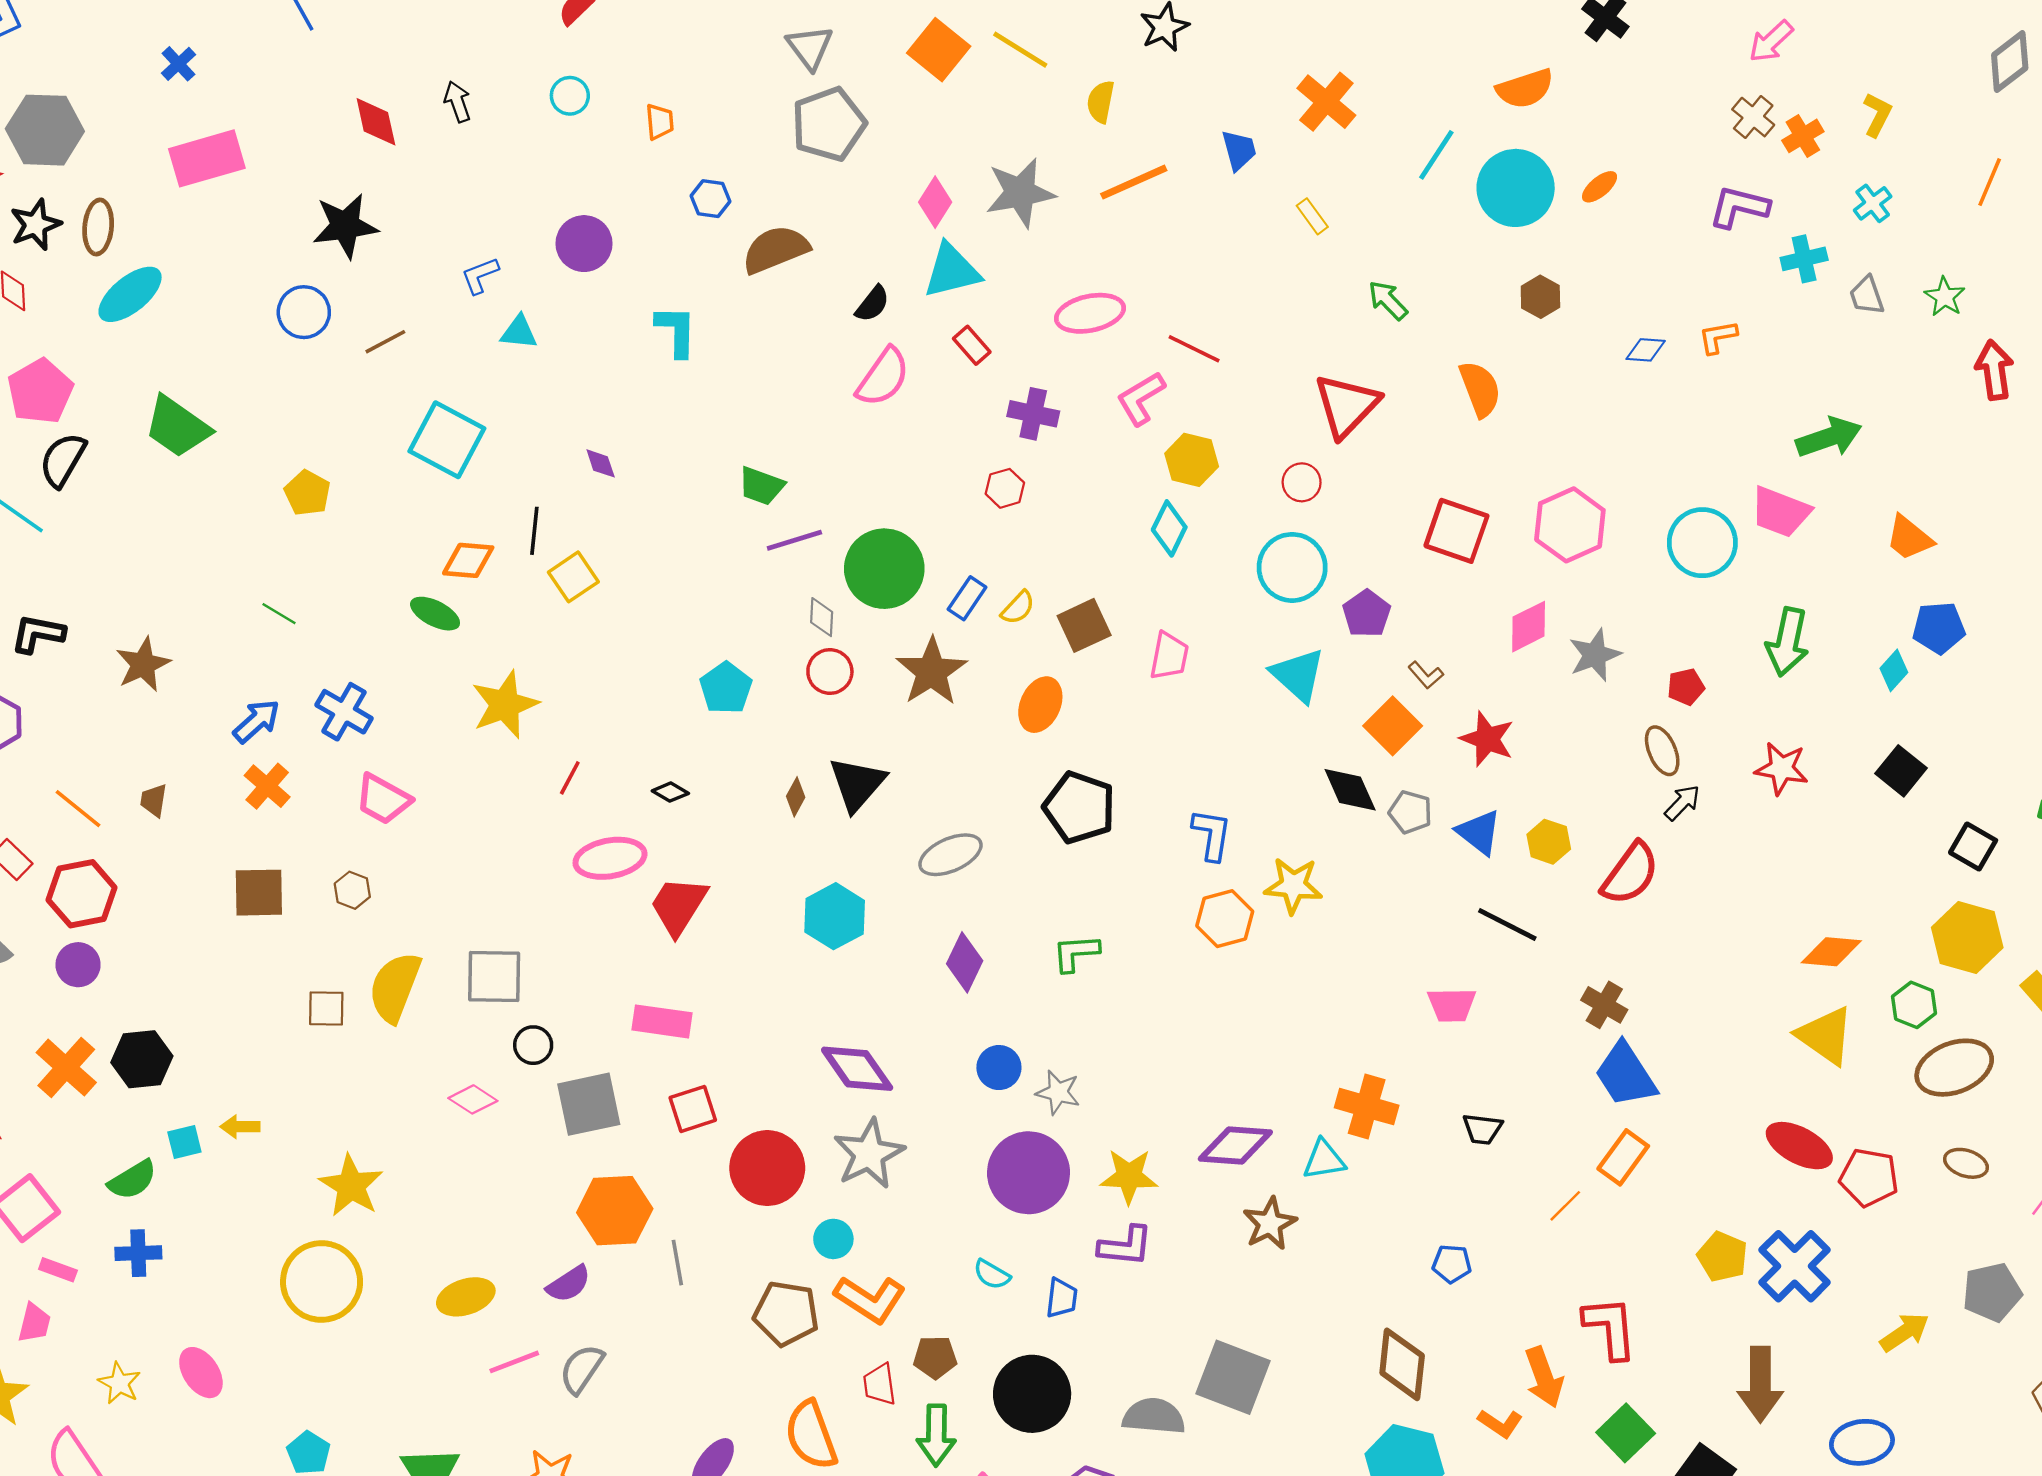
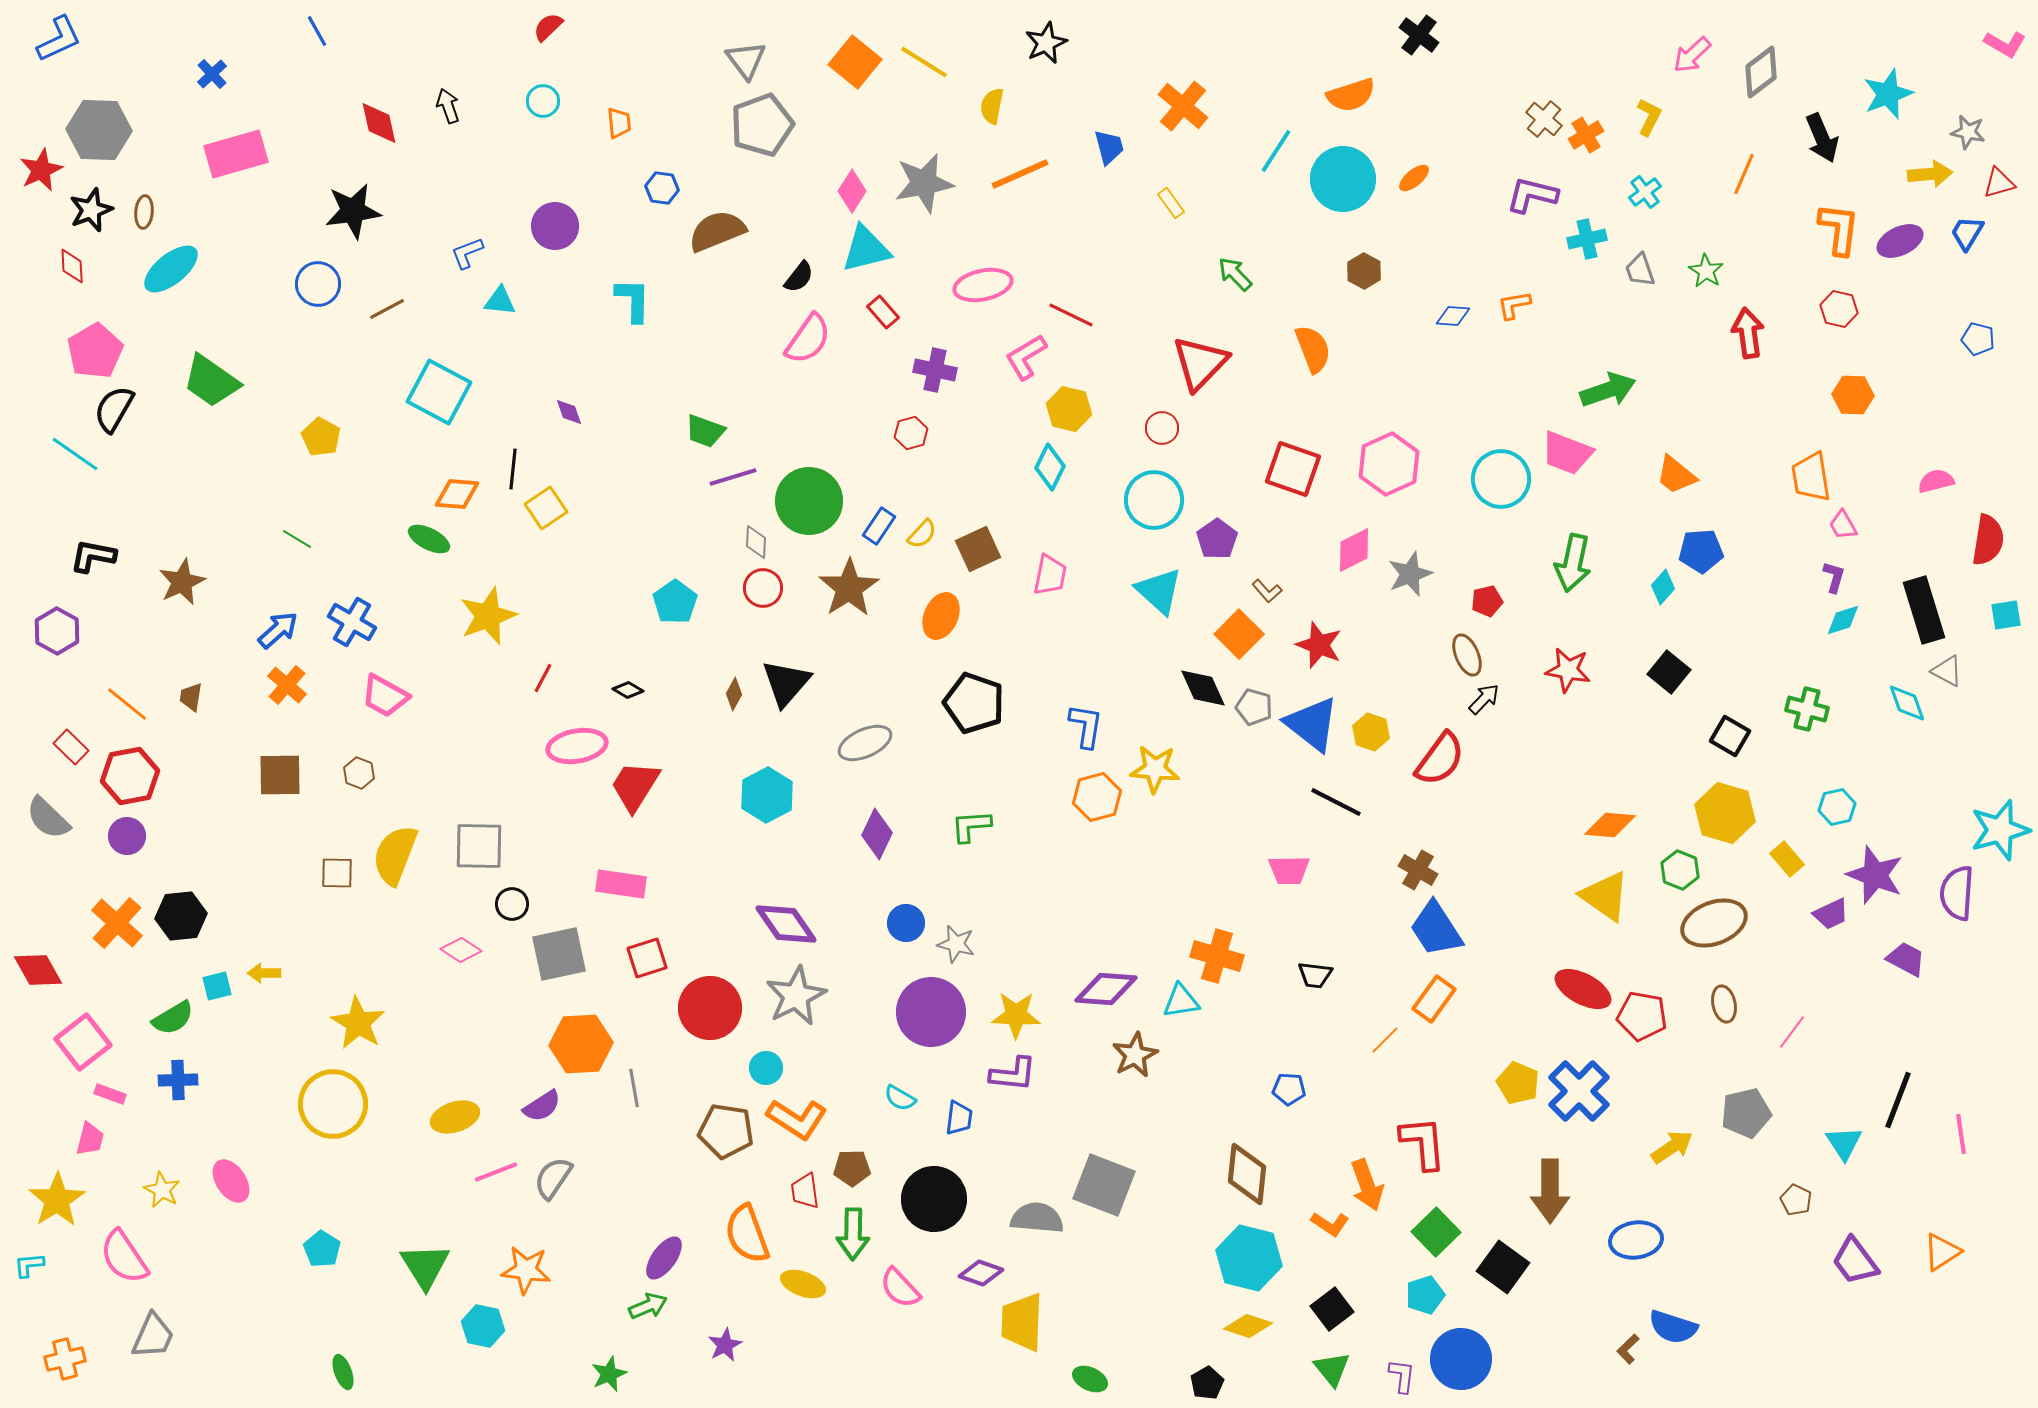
pink arrow: (1771, 41) -> (1692, 55), moved
brown ellipse: (98, 227) -> (144, 212), size x0.7
blue triangle: (1479, 832) -> (1312, 724), size x1.4
brown ellipse: (1966, 1163) -> (1724, 1004), turned 60

